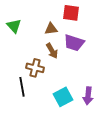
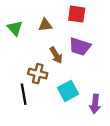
brown triangle: (51, 29) -> (45, 25), moved
cyan square: (63, 97) -> (68, 91), moved

